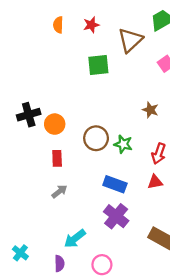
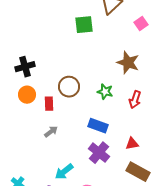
brown star: (150, 110) -> (128, 63), size x1.6
orange circle: (55, 124) -> (27, 95), moved
brown circle: (96, 138) -> (69, 87), moved
red triangle: (155, 182) -> (132, 144), moved

